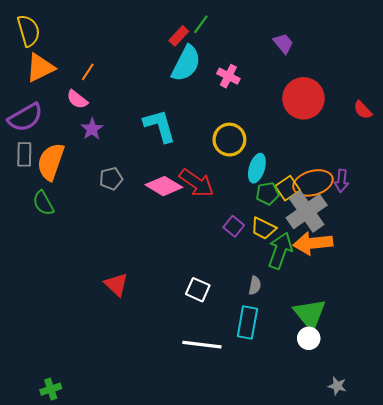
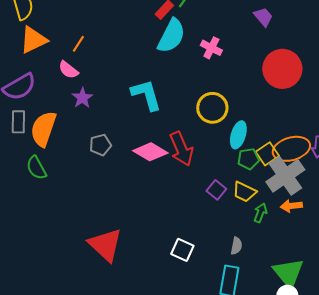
red arrow: (197, 183) -> (181, 149), turned 32
orange arrow: (313, 243) -> (291, 206), size x0.6
green arrow: (280, 251) -> (260, 213), size x0.6
red triangle: (116, 284) -> (105, 245), size x1.5

